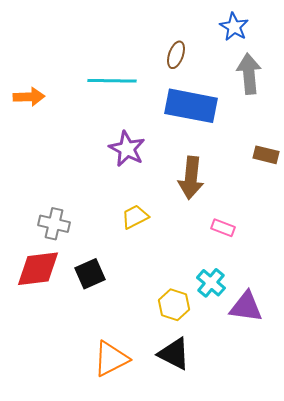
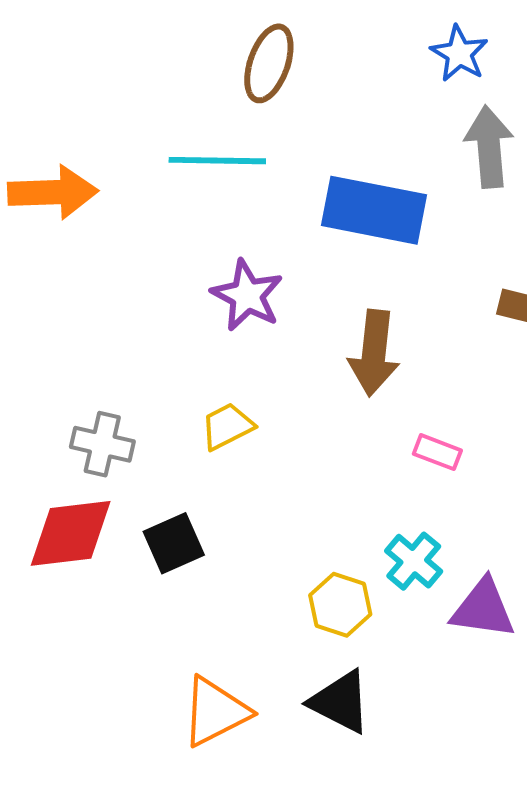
brown ellipse: (176, 55) -> (269, 63), moved, size x1.4
orange arrow: (29, 97) -> (53, 192), size x1.4
yellow trapezoid: (135, 217) -> (227, 426), moved

